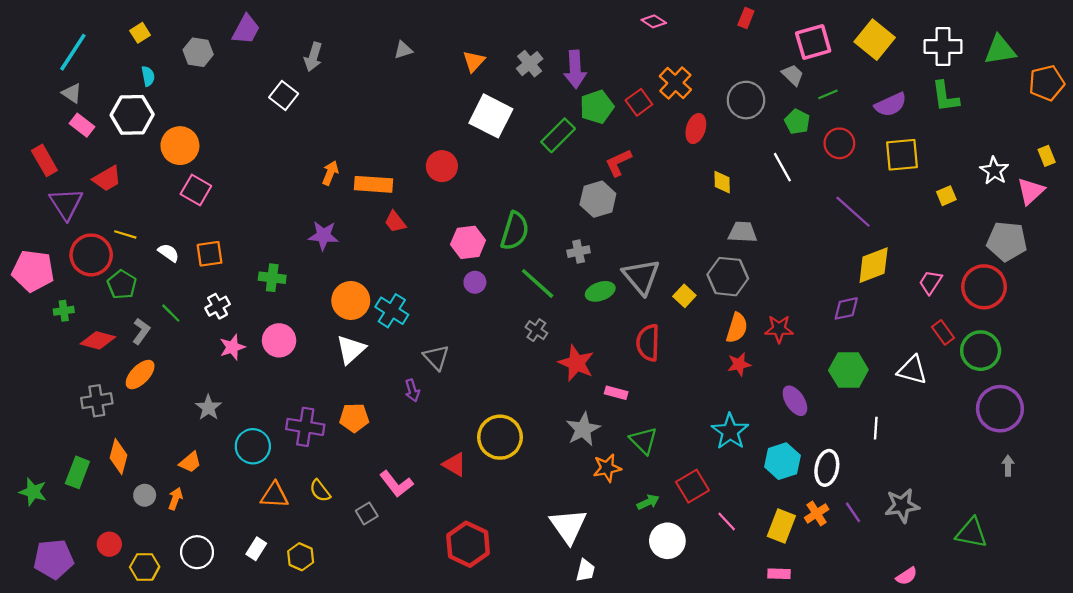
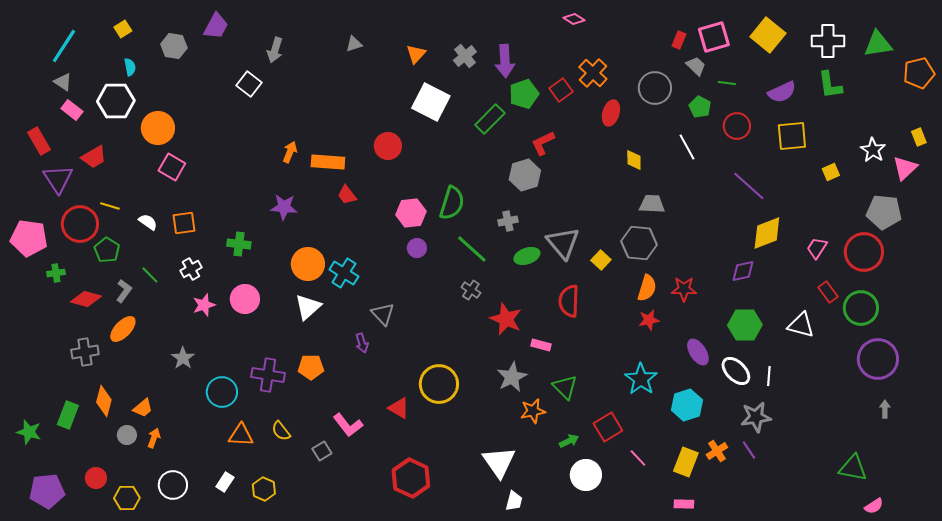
red rectangle: (746, 18) -> (679, 40), moved
green line: (828, 94) -> (727, 83), turned 30
orange trapezoid: (190, 462) -> (143, 408), moved
white ellipse: (827, 468) -> (736, 371), moved, turned -56
gray star: (902, 505) -> (756, 417), moved
pink semicircle: (907, 576) -> (874, 506), moved

